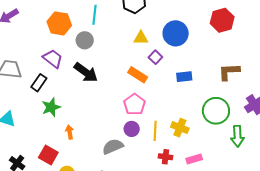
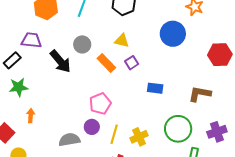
red hexagon: (222, 20) -> (220, 55), moved
blue circle: (176, 33) -> (173, 34), moved
gray circle: (85, 40) -> (82, 44), moved
purple trapezoid: (53, 59) -> (31, 40), turned -45
orange rectangle: (138, 75) -> (106, 63), moved
yellow cross: (180, 128) -> (139, 137), turned 30

